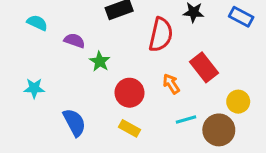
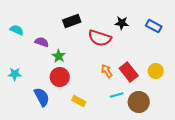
red semicircle: (161, 35) -> (100, 38), turned 95
red rectangle: (204, 67) -> (129, 72), moved
red circle: (130, 93) -> (60, 77), moved
yellow circle: (238, 102) -> (156, 71), moved

